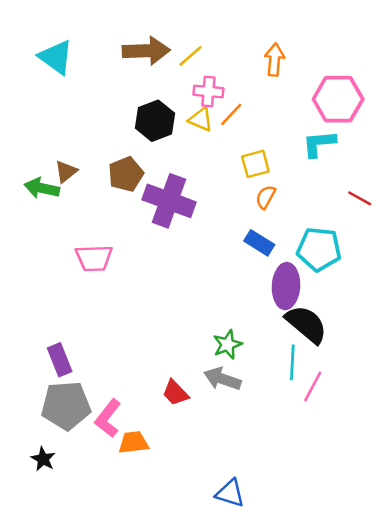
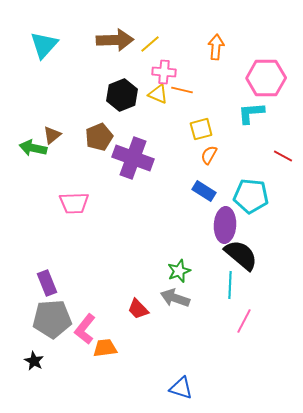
cyan triangle: (56, 57) -> (44, 45), turned 36
orange line: (231, 114) -> (182, 90), turned 60
pink line: (313, 386) -> (244, 321), moved

